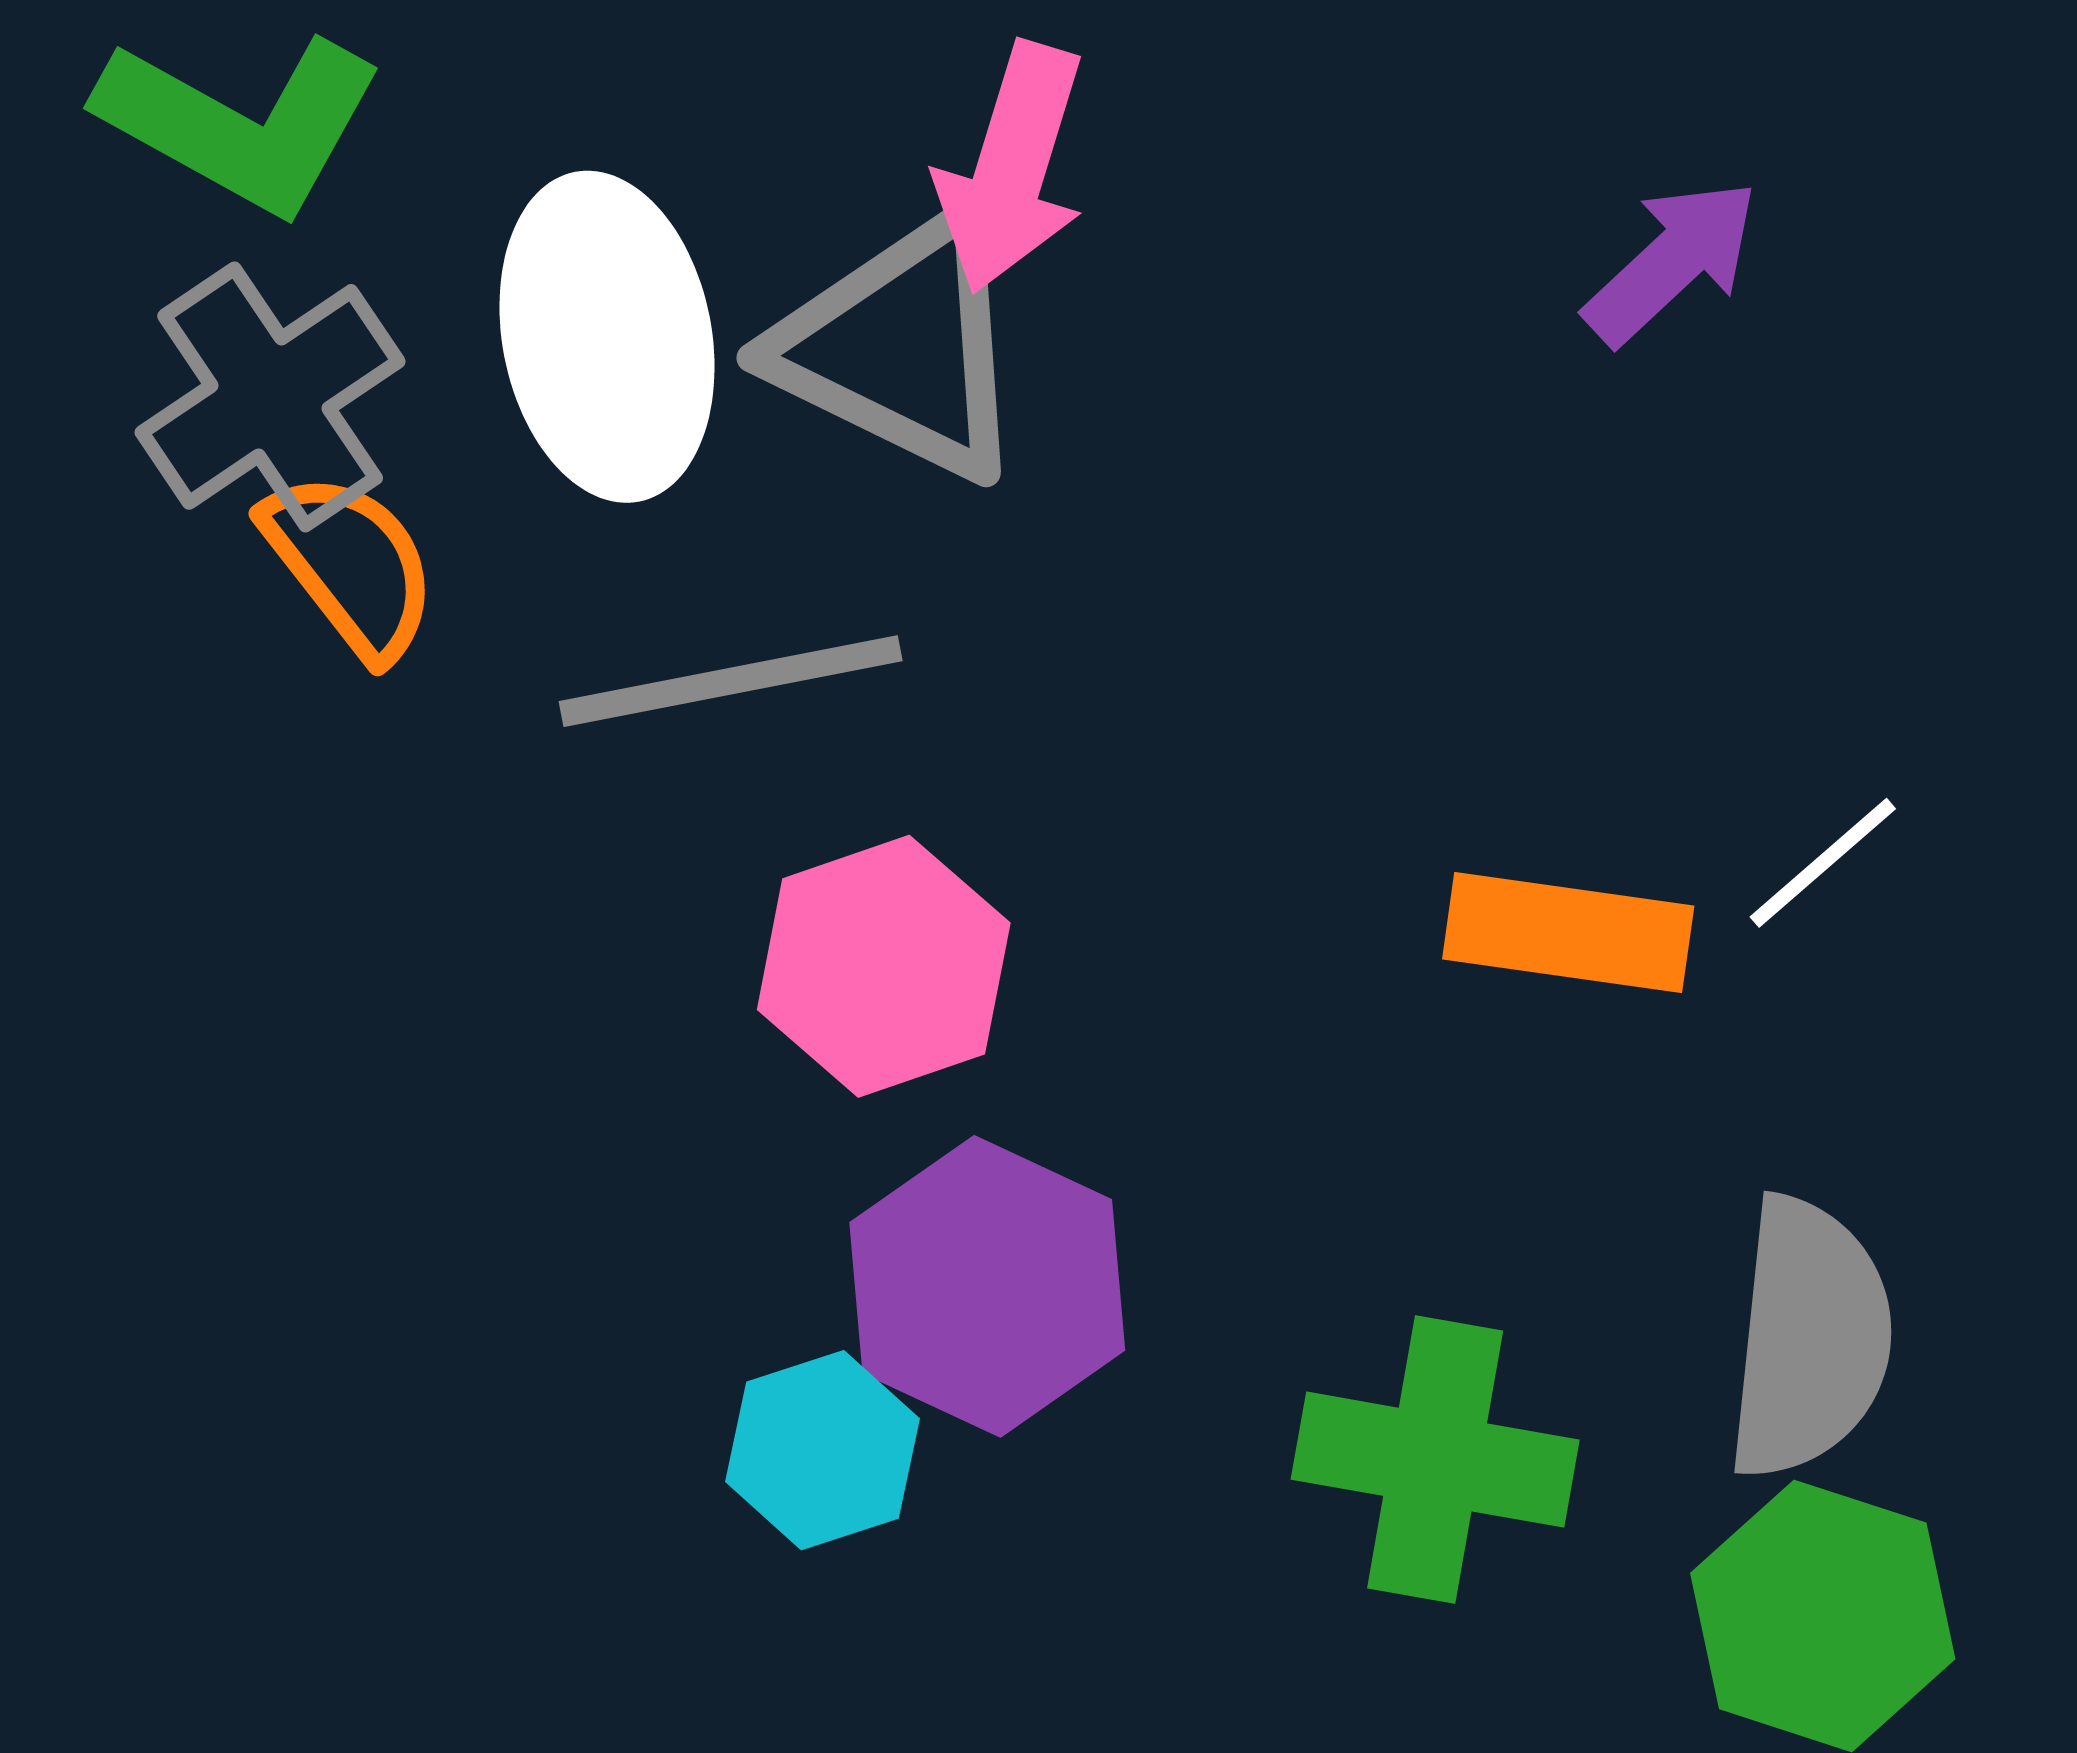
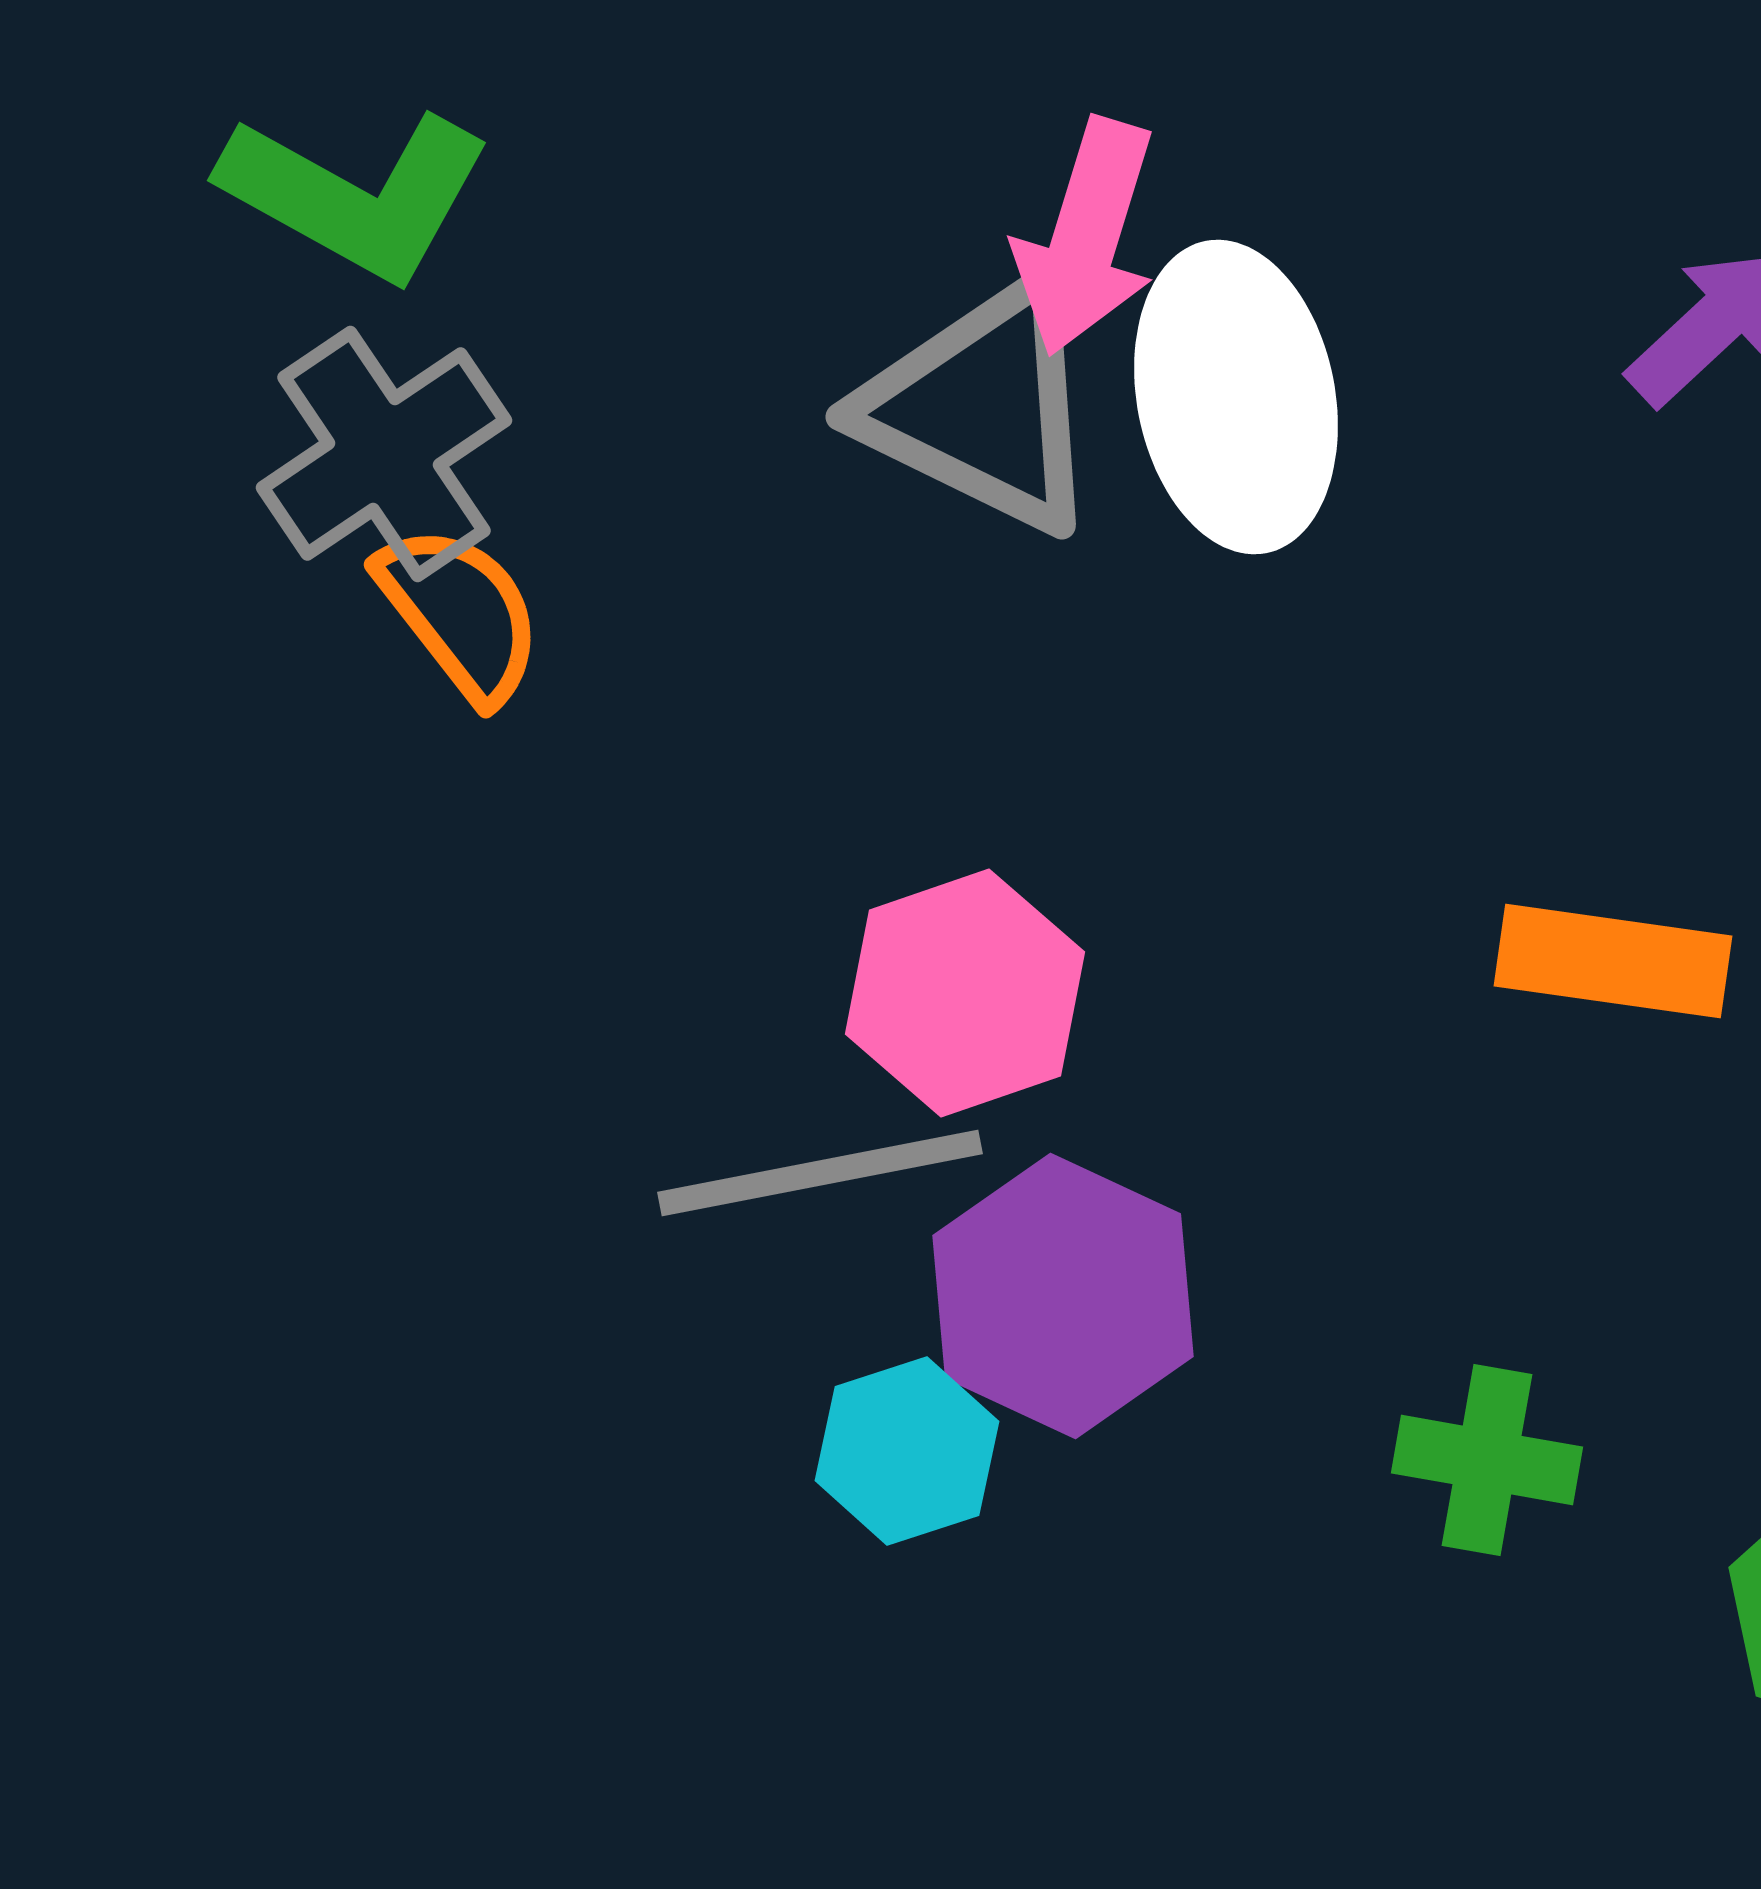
white ellipse: (607, 337) -> (1236, 397), moved
gray line: (731, 681) -> (820, 1173), moved
green cross: (1435, 1460) -> (1487, 1460), size x0.7

